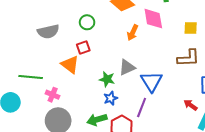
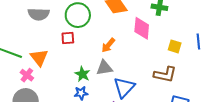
green circle: (87, 22) -> (78, 15), size x1.6
orange arrow: (133, 33) -> (108, 45), moved
orange triangle: (70, 65) -> (39, 58), moved

